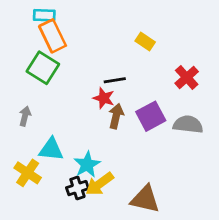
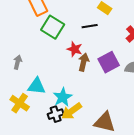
green square: (43, 68) -> (53, 27), moved
black line: (115, 80) -> (90, 26), moved

